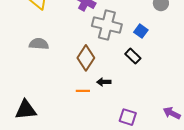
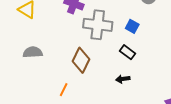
black arrow: (104, 82) -> (123, 79), moved
orange line: (83, 91) -> (64, 90), moved, turned -56

